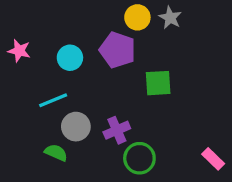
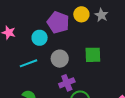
purple pentagon: (117, 50) -> (58, 22), moved
gray circle: (76, 127) -> (60, 59), moved

